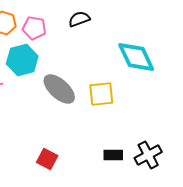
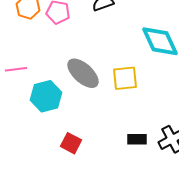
cyan hexagon: (22, 60) -> (46, 96), moved

